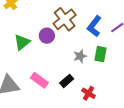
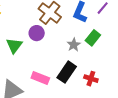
green rectangle: (100, 54) -> (93, 38), turned 42
black rectangle: (67, 81) -> (67, 72), size x1.5

